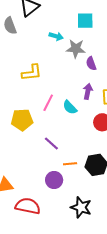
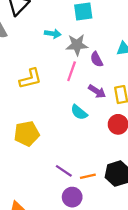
purple arrow: (88, 91) -> (97, 91), turned 119
pink line: (48, 103) -> (72, 71), moved
purple line: (51, 143) -> (64, 171), moved

